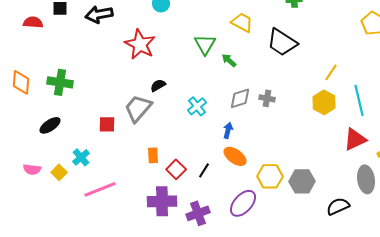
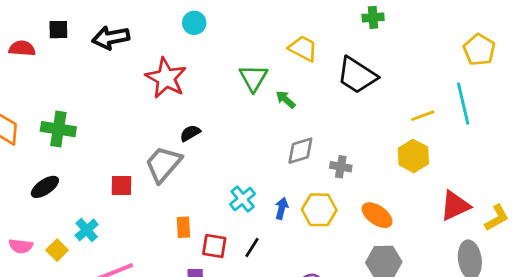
yellow line: (331, 72) -> (423, 116), turned 36
gray cross: (267, 98) -> (341, 167), moved
cyan line: (359, 100) -> (463, 104), moved
cyan cross: (197, 106) -> (243, 199), moved
blue arrow: (228, 130) -> (282, 208), moved
orange ellipse: (235, 156) -> (377, 215), moved
red square: (176, 169) -> (214, 246), turned -36
yellow hexagon: (270, 176) -> (319, 210), moved

